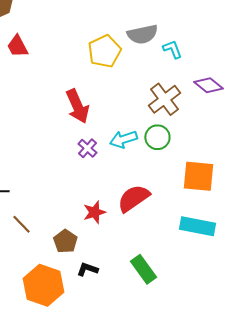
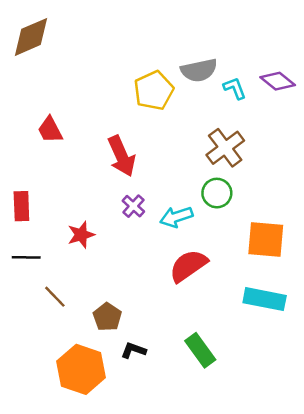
red trapezoid: (17, 46) -> (50, 130), moved
purple diamond: (208, 85) -> (278, 81), moved
cyan arrow: (123, 139) -> (176, 217), moved
red star: (94, 212) -> (81, 235), moved

